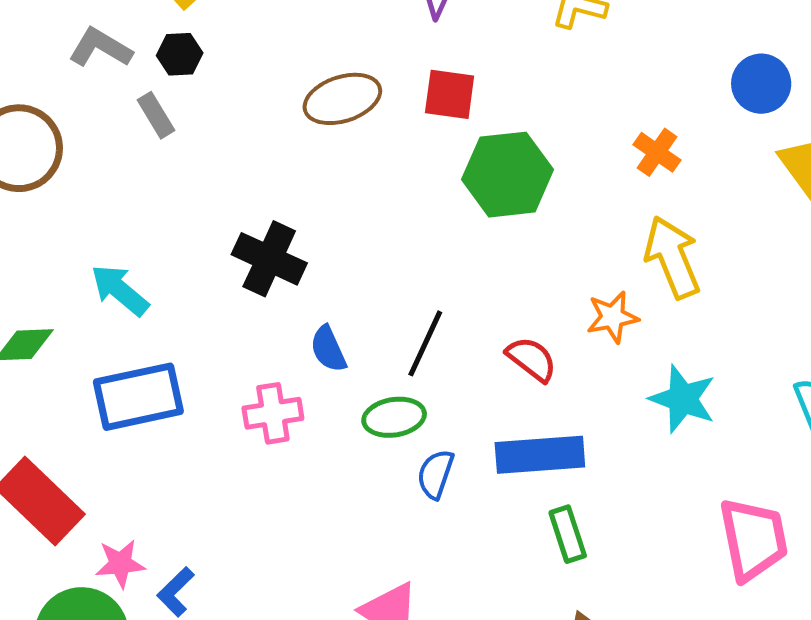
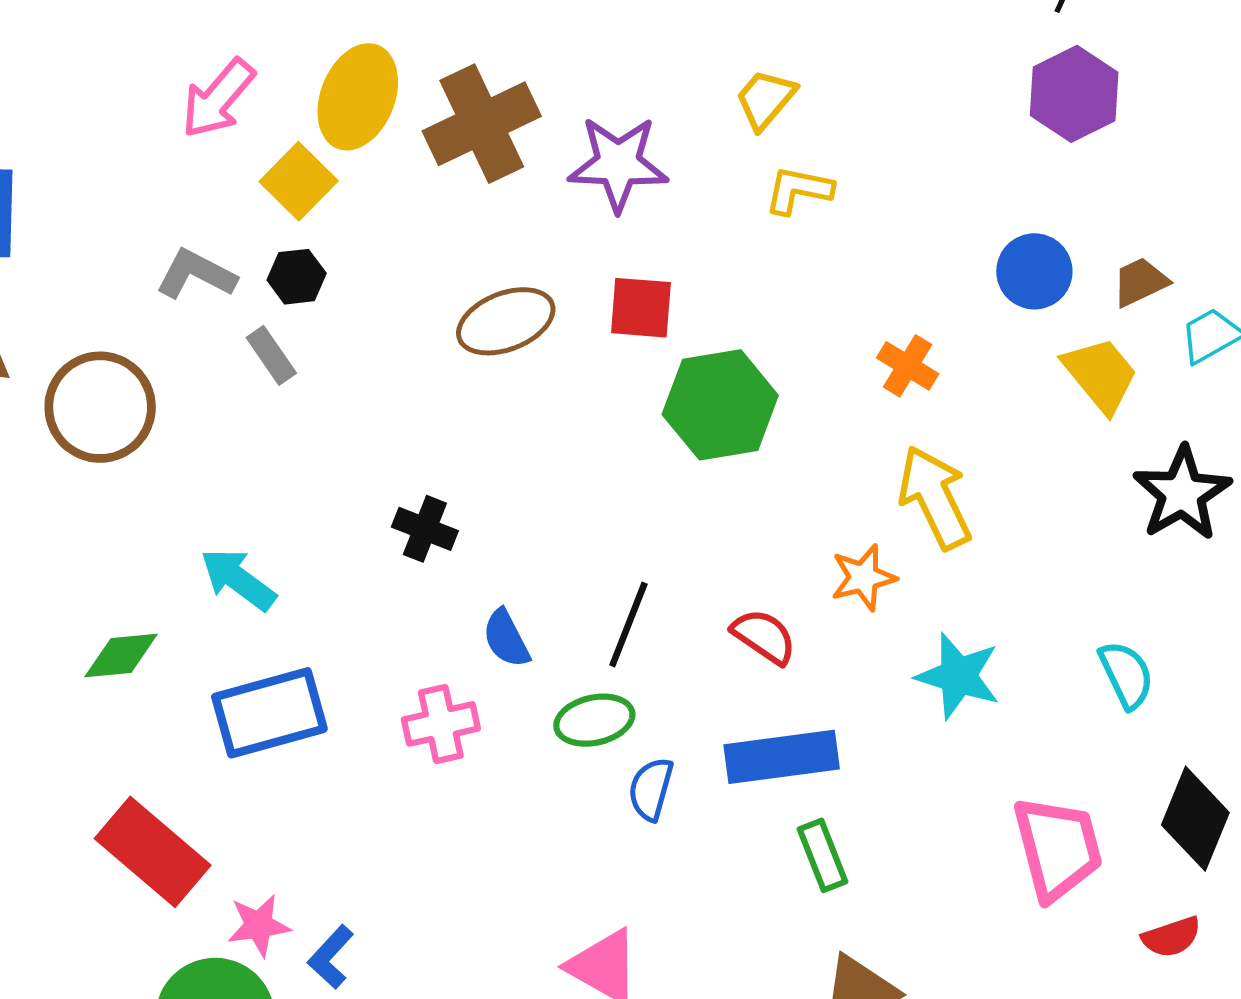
black cross: (269, 259) -> (425, 529), size x0.7

